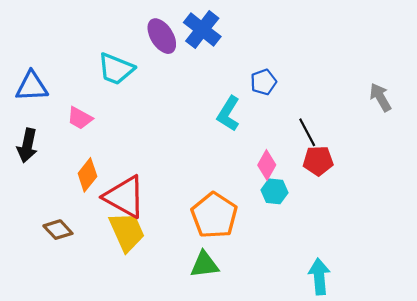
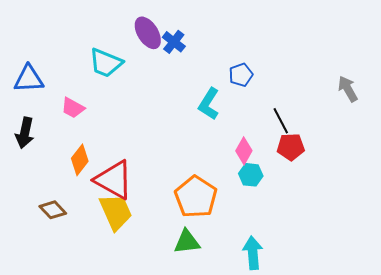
blue cross: (202, 30) -> (174, 42), moved, size x0.7
cyan arrow: (319, 277) -> (253, 253), moved

